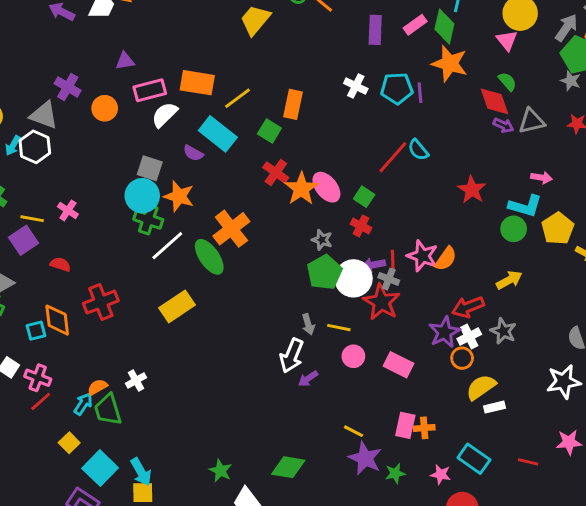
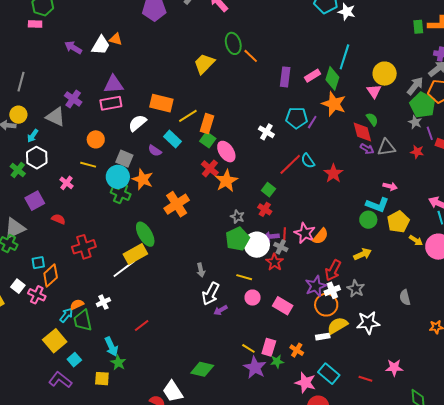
purple triangle: (125, 61) -> (113, 84), size x1.5
white cross: (356, 86) -> (266, 132), moved
pink rectangle: (150, 90) -> (111, 103), moved
purple line: (420, 93) -> (312, 122), turned 32
orange rectangle: (293, 104) -> (207, 124), moved
orange circle: (105, 108) -> (96, 139), moved
cyan rectangle: (218, 134) -> (173, 139), size x0.7
white hexagon: (35, 147) -> (37, 158), moved
pink ellipse: (326, 187) -> (226, 152), moved
red star: (472, 190) -> (333, 173), moved
yellow line: (32, 219) -> (88, 165), moved
white line: (167, 246) -> (124, 269), moved
green ellipse: (209, 257) -> (145, 234), moved
red star: (382, 302) -> (275, 262), size x0.7
red arrow: (468, 307) -> (333, 270), turned -45
orange diamond: (57, 320) -> (51, 276), moved, turned 50
gray arrow: (308, 324) -> (201, 270), moved
orange circle: (462, 358) -> (326, 305), size x1.5
white star: (564, 382) -> (368, 323), moved
red line: (41, 401) -> (142, 326), moved
white rectangle: (495, 407) -> (323, 337), moved
pink rectangle: (405, 425) -> (269, 347), moved
orange cross: (424, 428) -> (297, 350), turned 32
yellow square: (69, 443) -> (55, 341), size x1.6
cyan square: (100, 468) -> (74, 360), size x0.6
green star: (220, 471) -> (118, 363), moved
cyan arrow: (141, 472) -> (111, 347), moved
green star: (395, 473) -> (277, 361), moved
pink star: (441, 474) -> (305, 383), size x1.5

